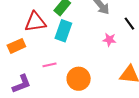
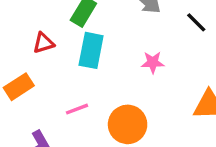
red triangle: (35, 22) -> (43, 43), size x0.6
pink star: (109, 40) -> (153, 62), moved

